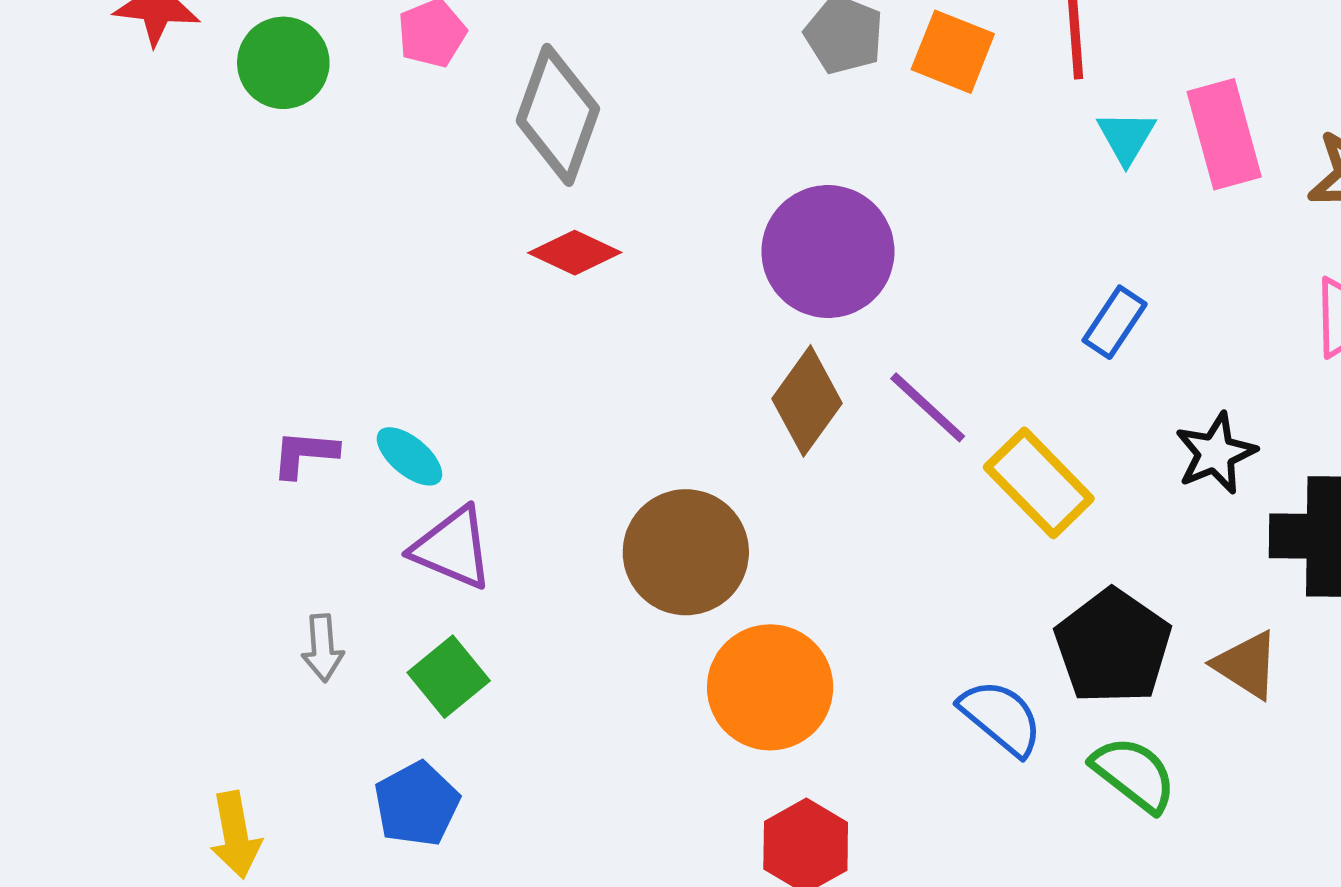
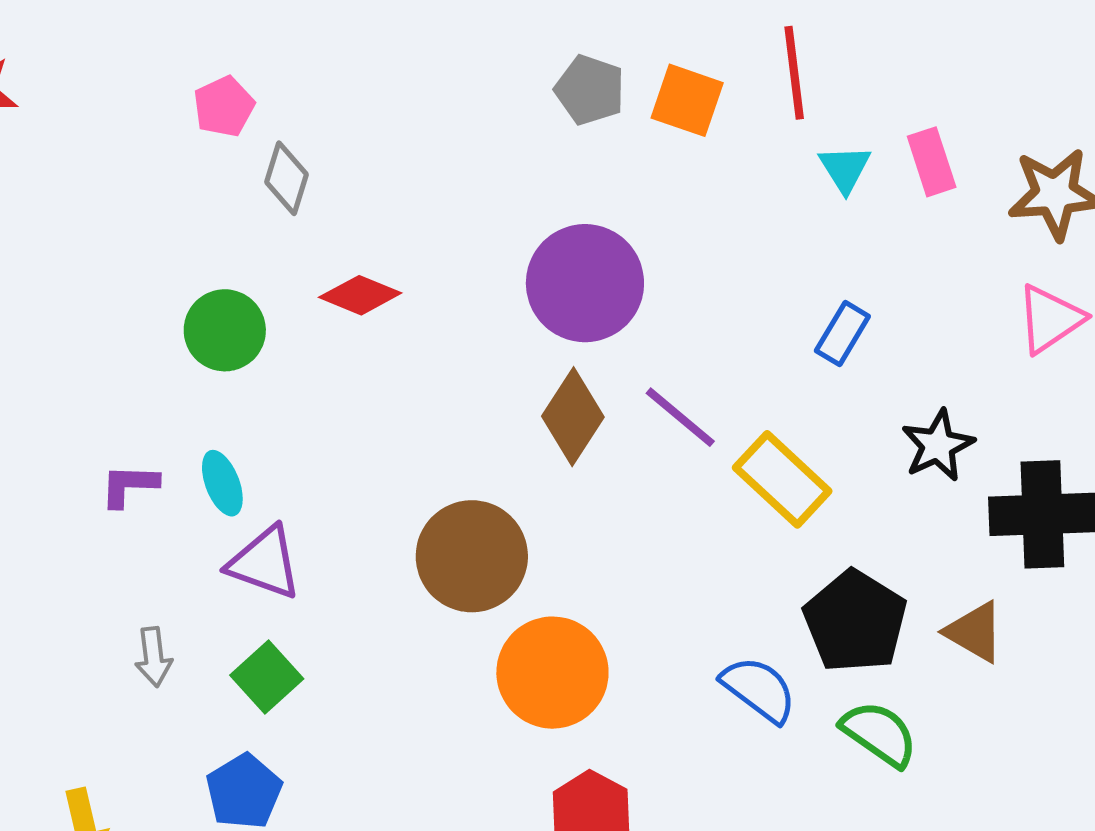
green circle: (283, 63) -> (225, 330), moved
gray diamond: (558, 115) -> (286, 178), moved, size x0.6
pink rectangle: (1224, 134) -> (932, 162), size x0.7
cyan ellipse: (409, 456) -> (222, 483), turned 32

